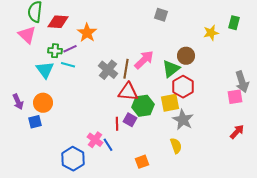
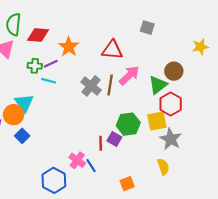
cyan triangle: (45, 70) -> (24, 103), moved
red triangle: (128, 92) -> (112, 50), moved
orange circle: (43, 103) -> (14, 115), moved
blue square: (35, 122) -> (22, 136), moved, turned -32

